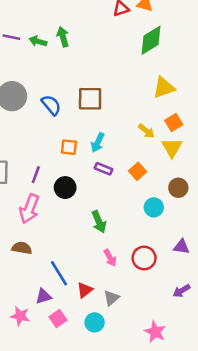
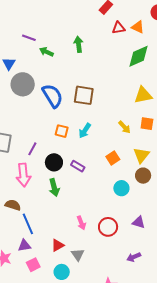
green arrow: (63, 37) -> (78, 44), moved
green arrow: (38, 41) -> (46, 52), moved
blue semicircle: (51, 105) -> (52, 96), size x1.4
orange square: (174, 123) -> (147, 124), turned 32
yellow triangle: (172, 148) -> (141, 155), moved
purple rectangle: (104, 169) -> (78, 166), moved
pink arrow: (29, 209) -> (23, 175), turned -35
green arrow: (99, 222) -> (54, 188), moved
blue line: (59, 273) -> (28, 224), moved
gray triangle: (111, 298) -> (78, 255), turned -32

